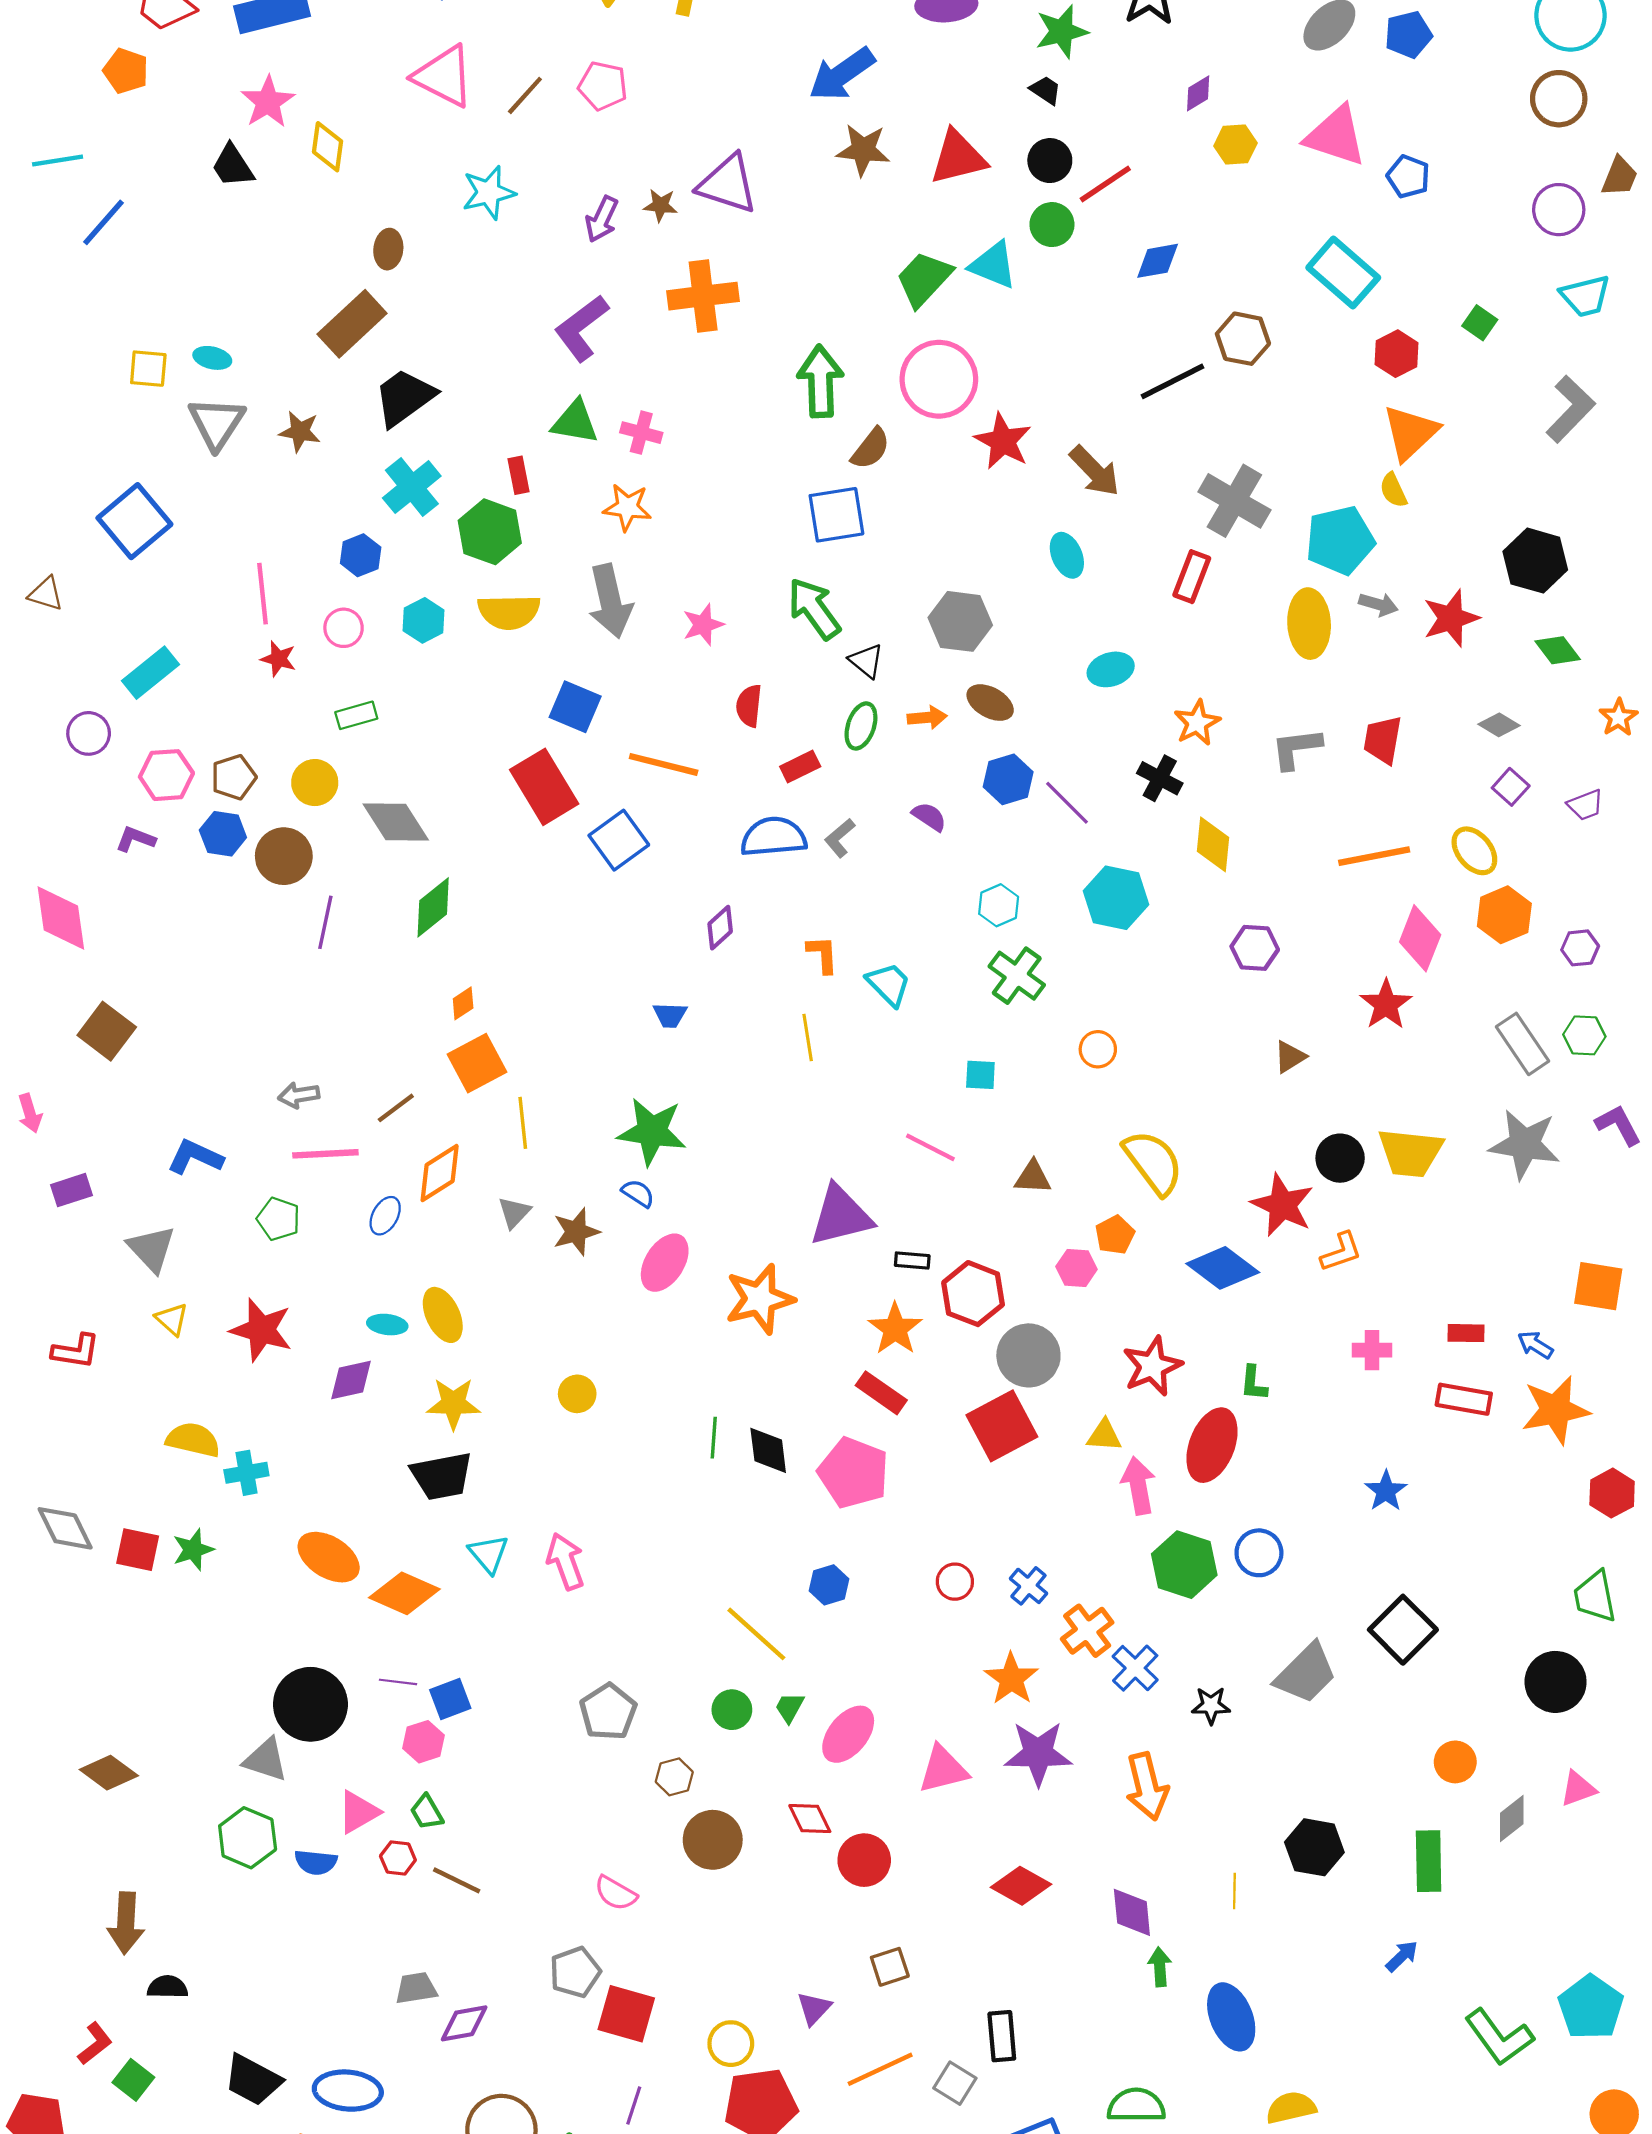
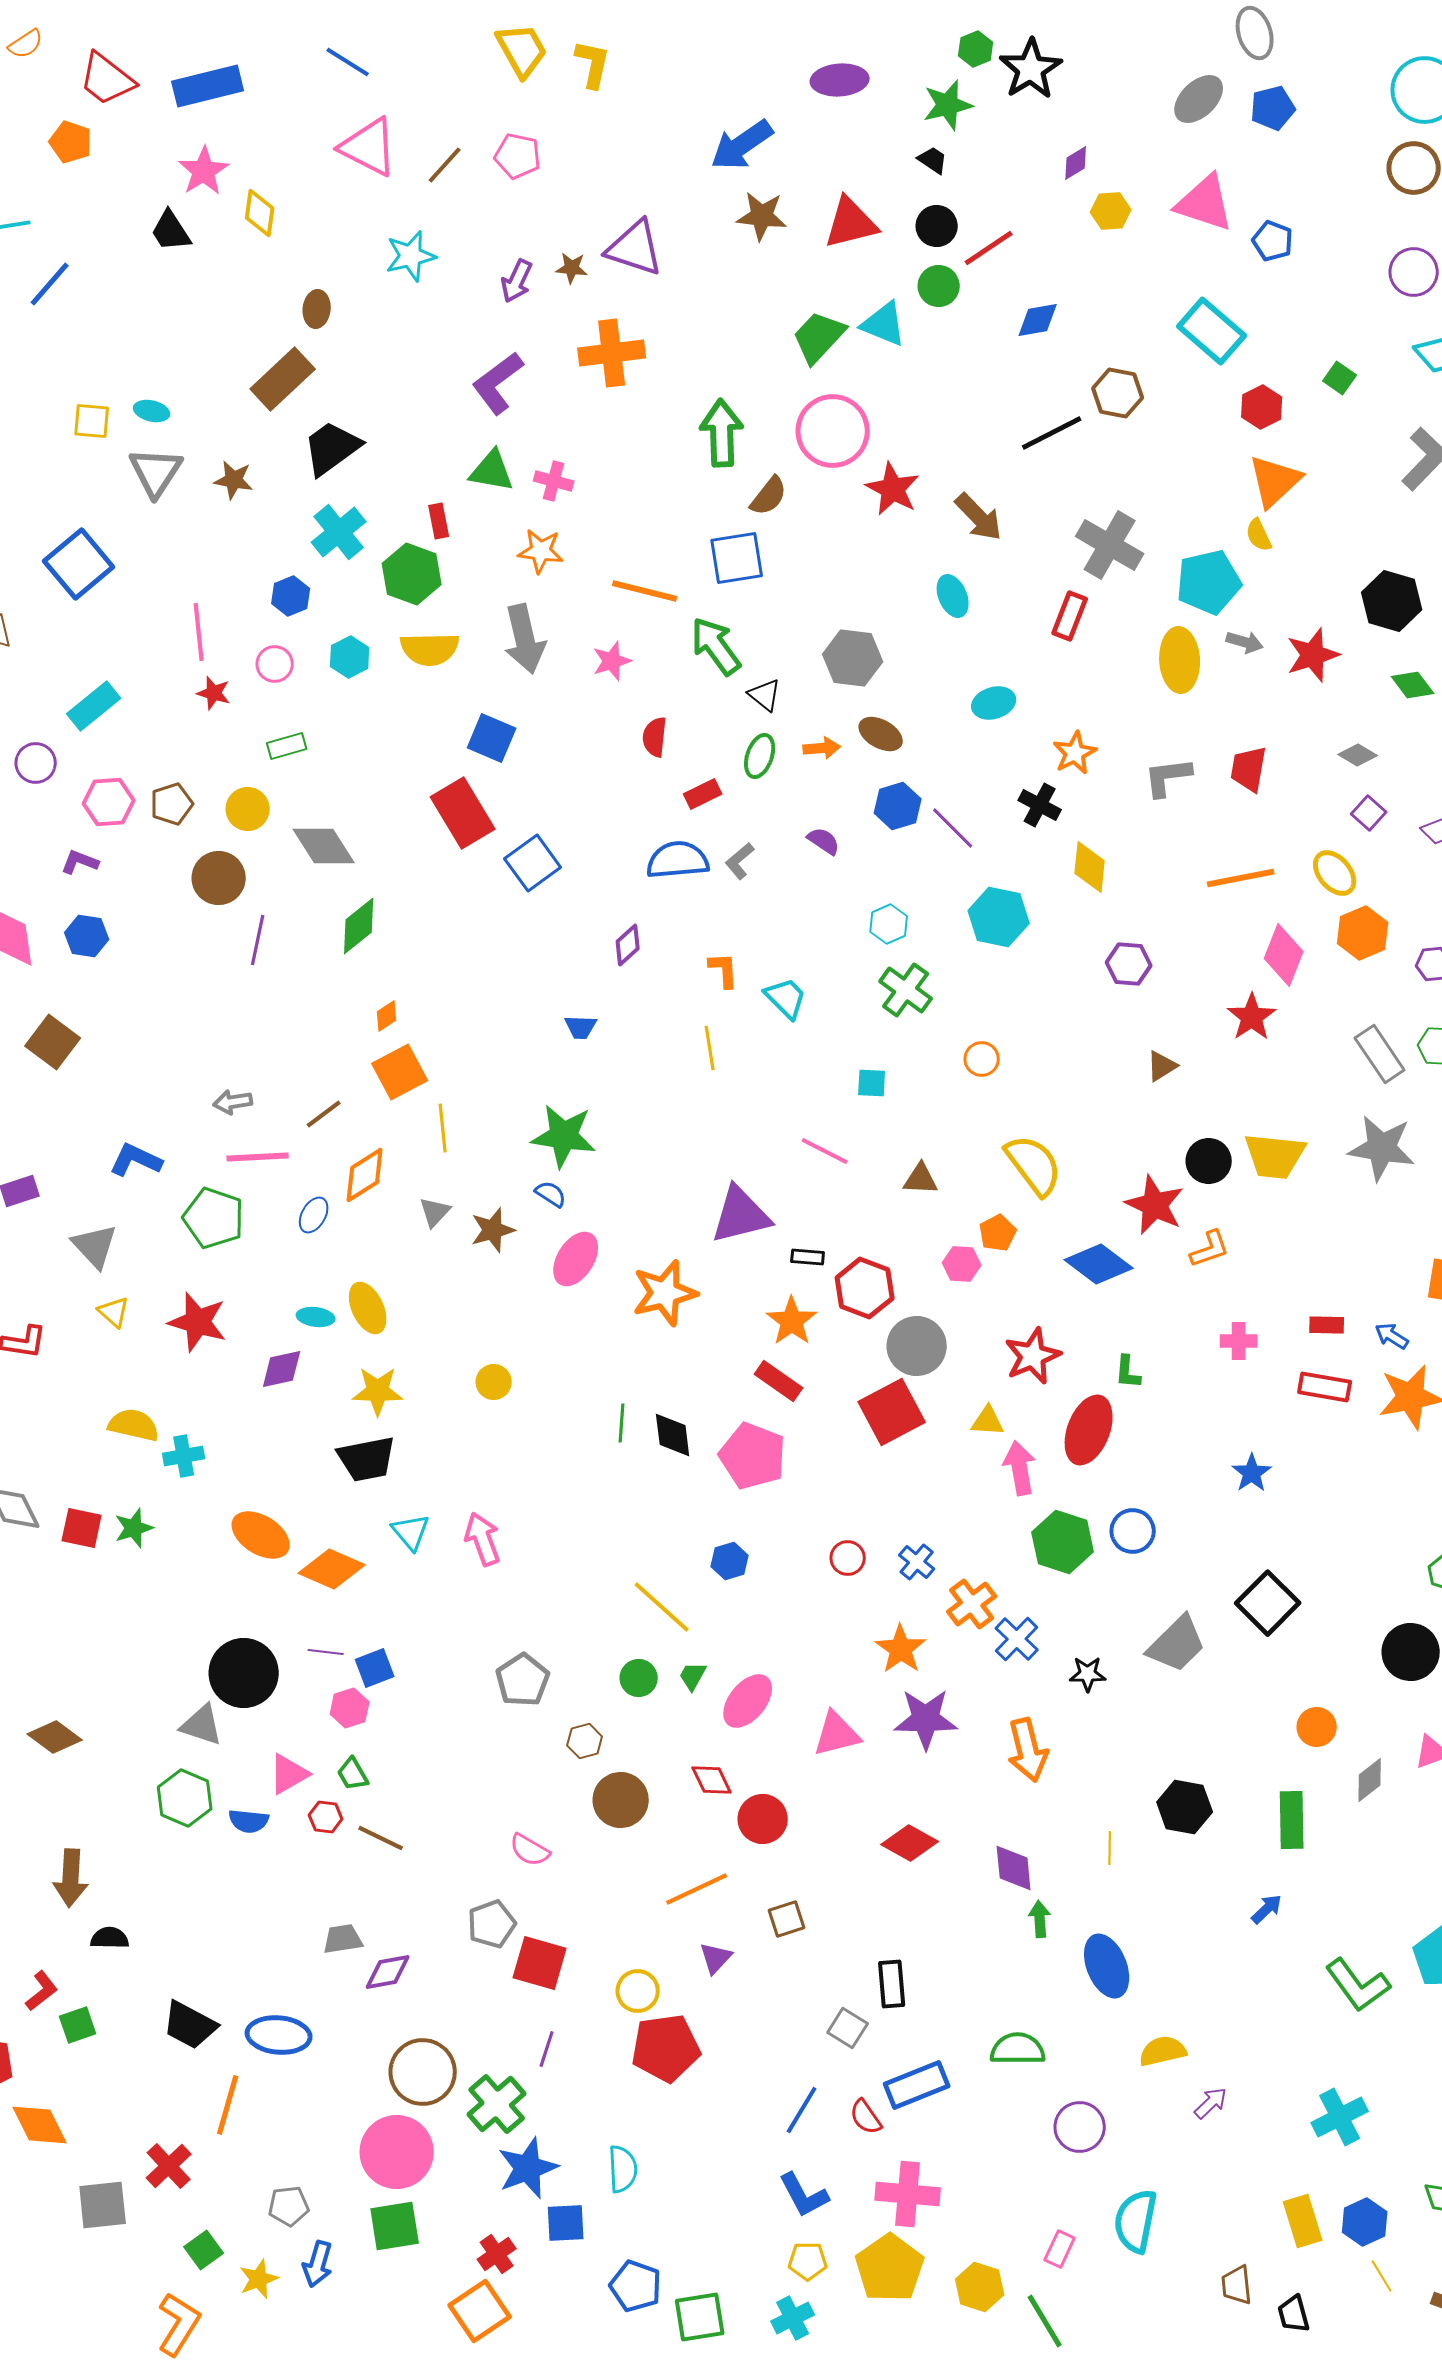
orange line: (664, 764) -> (645, 591), moved
blue hexagon: (223, 834) -> (87, 936), moved
green pentagon: (278, 1219) -> (214, 1218), size x1.5
orange line: (880, 2069) -> (697, 1889), moved
green square: (133, 2080) -> (78, 2025), turned 33

